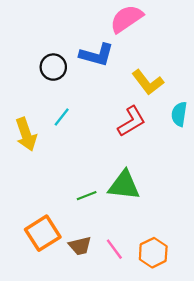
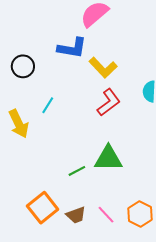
black circle: (53, 67) -> (23, 66), moved
yellow L-shape: (148, 82) -> (103, 68), moved

